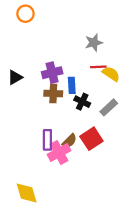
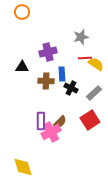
purple cross: (52, 73) -> (48, 52), moved
black triangle: (15, 77) -> (22, 67), moved, turned 32
red square: (91, 139) -> (90, 120), moved

